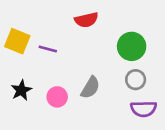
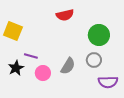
purple line: (48, 49) -> (31, 56), moved
gray circle: (136, 80) -> (94, 60), moved

